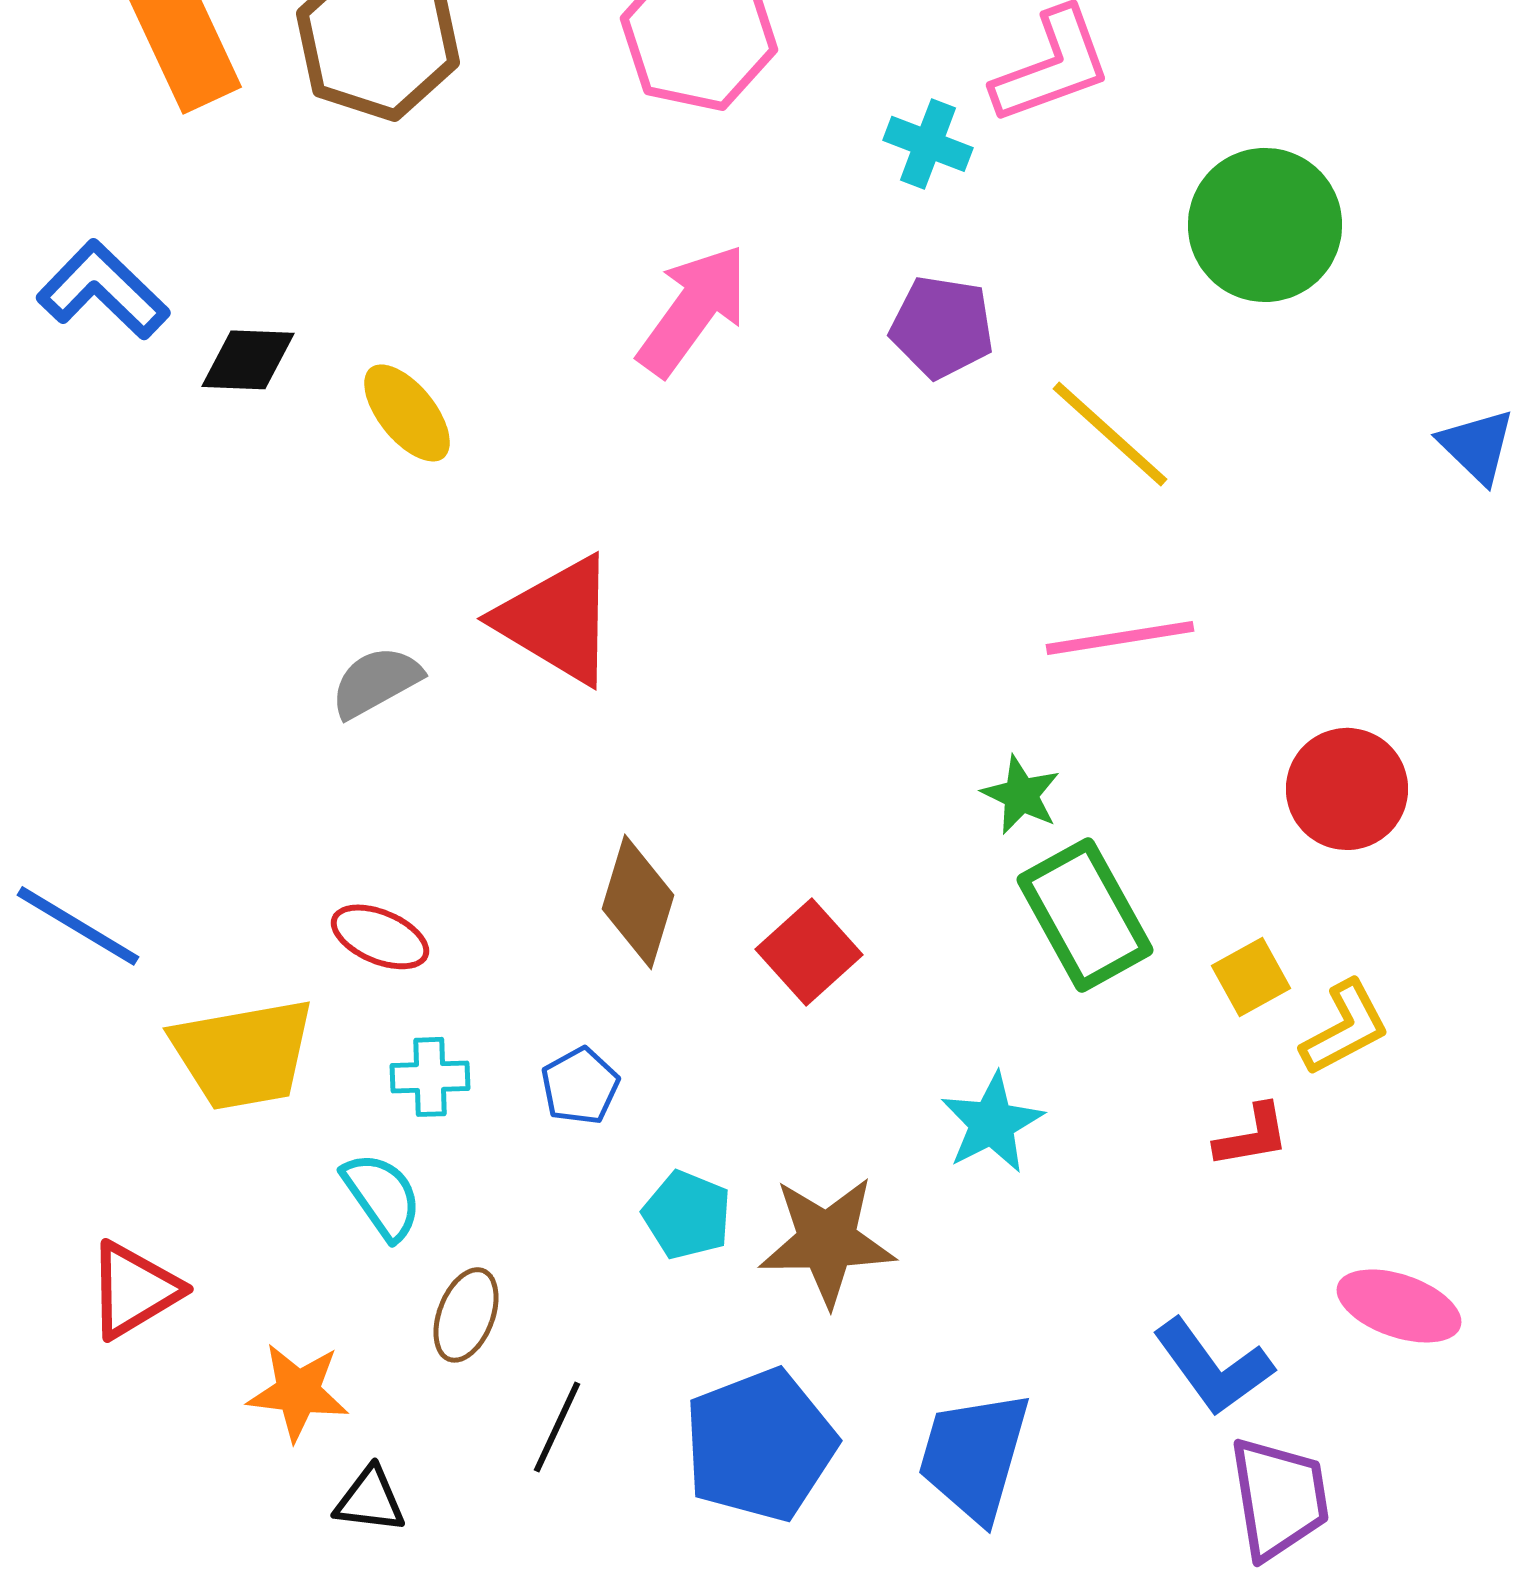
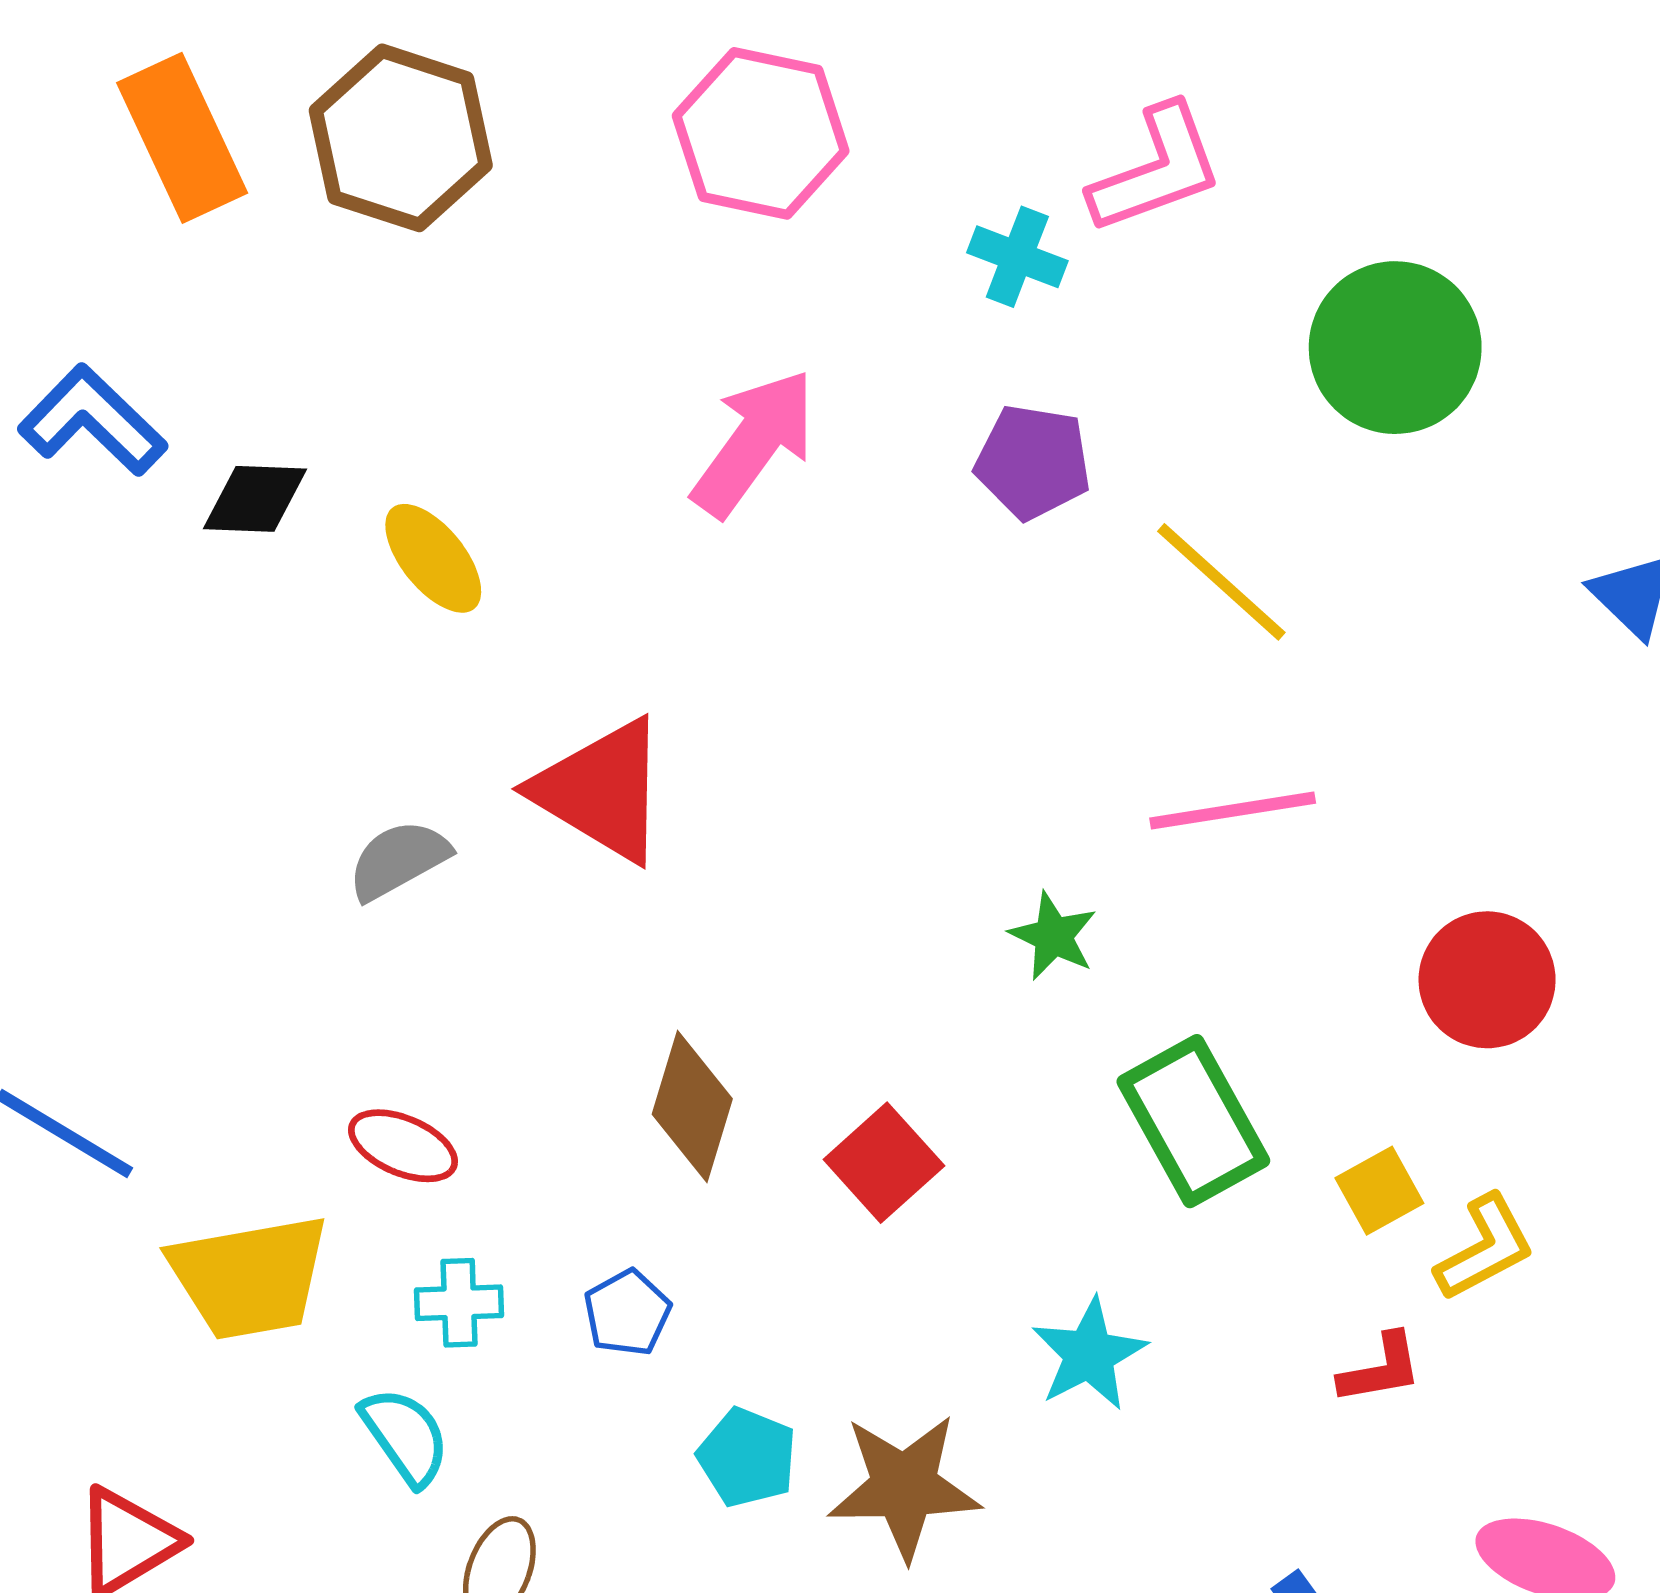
green star: (1021, 795) -> (1053, 936), moved

